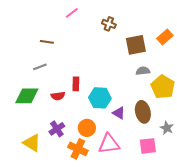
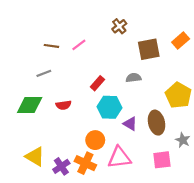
pink line: (72, 13) -> (79, 45), moved
brown cross: (109, 24) -> (119, 26), turned 32
gray semicircle: (143, 71) -> (134, 78), moved
red rectangle: (76, 84) -> (97, 83), moved, turned 40
purple cross: (57, 129) -> (61, 166), moved

